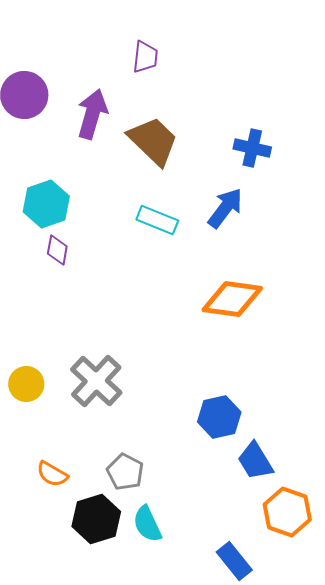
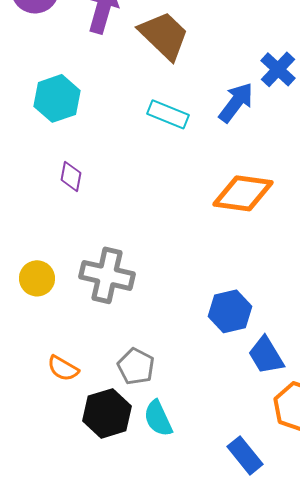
blue cross: (252, 148) -> (278, 69), moved, turned 30
purple diamond: (57, 250) -> (71, 176), moved
gray cross: (96, 381) -> (107, 275), turned -30

